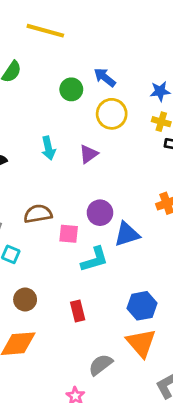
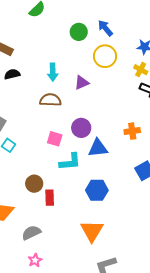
brown semicircle: (38, 214) -> (50, 100), moved
brown circle: (25, 300) -> (34, 184), moved
blue hexagon: (142, 306) -> (97, 190), moved
gray semicircle: (101, 365) -> (31, 233), moved

